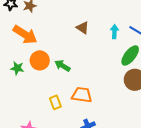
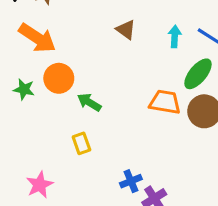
green arrow: (62, 66) -> (89, 102), moved
orange trapezoid: (82, 95) -> (165, 102), moved

